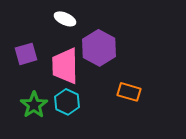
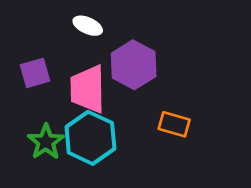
cyan hexagon: (67, 102) -> (90, 138), size x1.5

